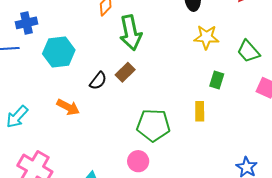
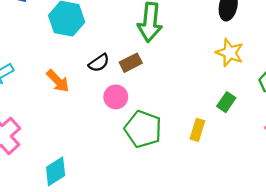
pink circle: (138, 161) -> (116, 97), moved

